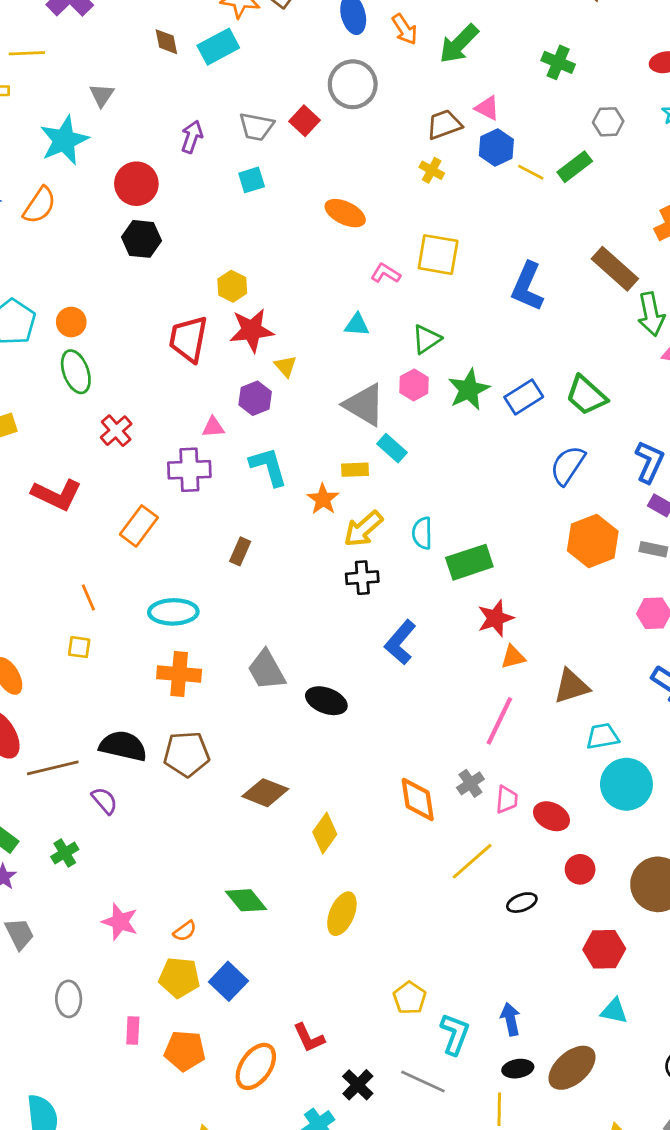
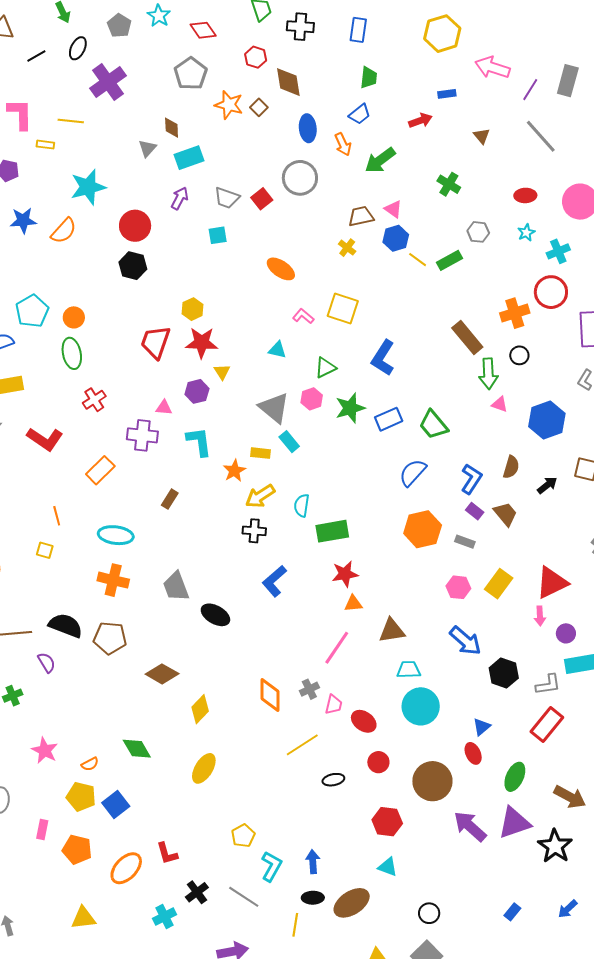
cyan rectangle: (218, 47) -> (189, 158), moved
gray triangle: (102, 95) -> (147, 148), moved
blue L-shape: (527, 287) -> (383, 358), moved

